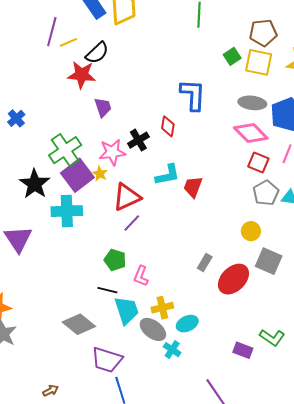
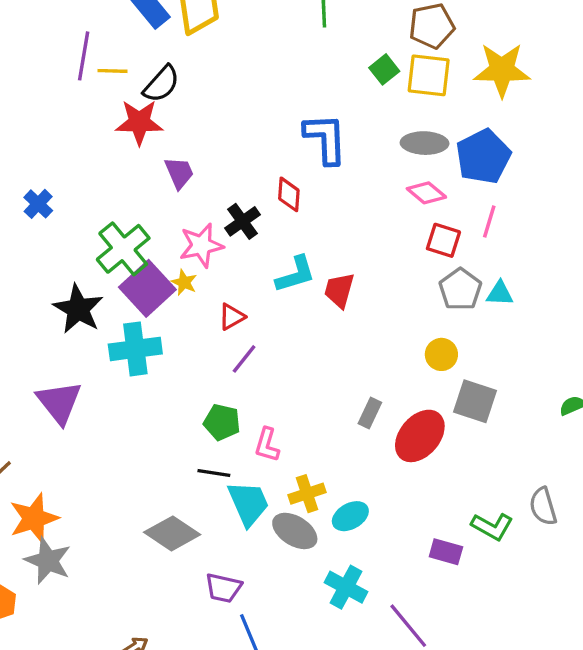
yellow line: (68, 42) -> (113, 71), turned 30
pink diamond: (251, 133) -> (426, 193), size x0.7
red triangle: (127, 197) -> (232, 317), size x0.6
cyan cross: (172, 350) -> (346, 587), moved, size x1.4
purple trapezoid: (107, 360) -> (223, 588), size x0.7

